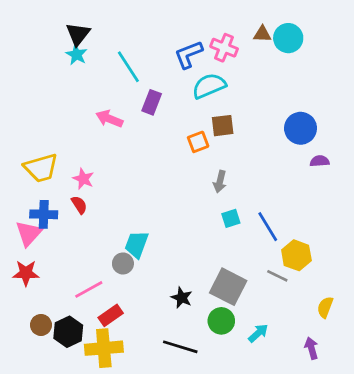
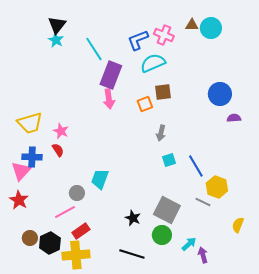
purple rectangle: (152, 102) -> (111, 75), size x1.5
pink arrow: (109, 119) -> (109, 99), moved, turned -120
gray circle: (123, 263) -> (77, 193), moved
red star: (26, 273) -> (19, 200), turned 30
purple arrow: (311, 348) -> (203, 255), moved

